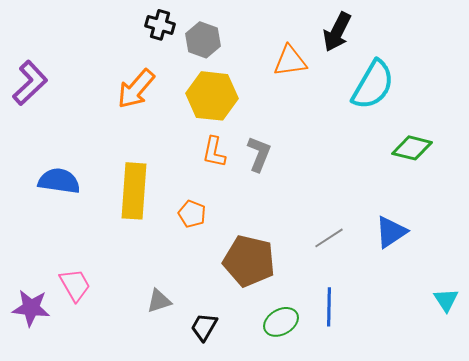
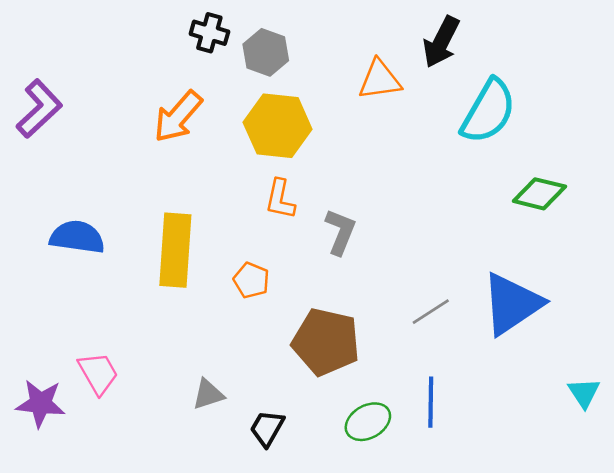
gray L-shape: (259, 154) -> (340, 232), moved
blue triangle: (391, 232) -> (512, 304), size x1.5

